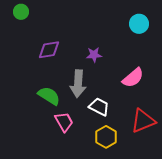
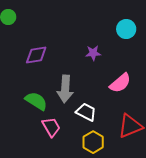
purple star: (94, 55) -> (93, 53), moved

